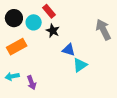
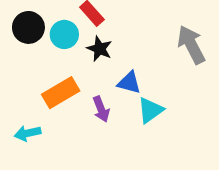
orange rectangle: (17, 47) -> (61, 93), moved
purple arrow: (32, 83) -> (101, 109), moved

